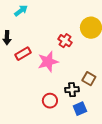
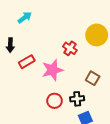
brown square: (89, 79) -> (93, 78), moved
red circle: (50, 101) -> (55, 101), moved

